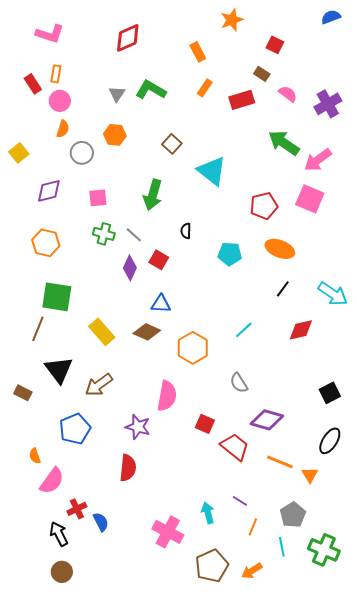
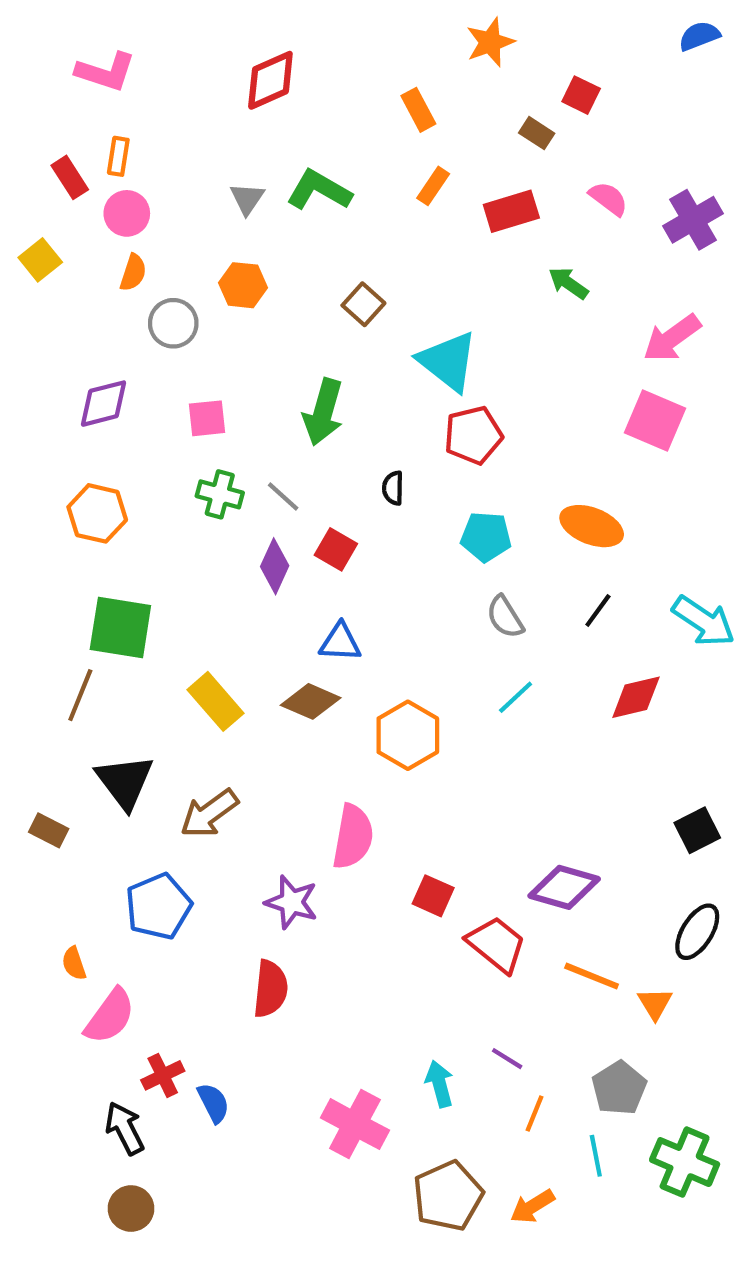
brown rectangle: (262, 74) -> (537, 133), moved
green arrow: (284, 143) -> (568, 283), moved, size x0.6
yellow square: (19, 153) -> (40, 260), moved
red pentagon: (264, 206) -> (473, 435), moved
gray semicircle: (239, 383) -> (505, 617), moved

